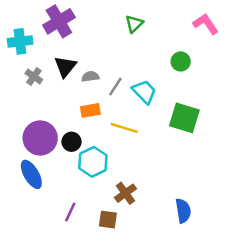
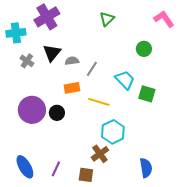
cyan trapezoid: (144, 92) -> (125, 80), moved
green square: (184, 118) -> (147, 94), size x0.7
cyan hexagon: (93, 162) -> (113, 132), moved
blue ellipse: (31, 174) -> (25, 167), moved

